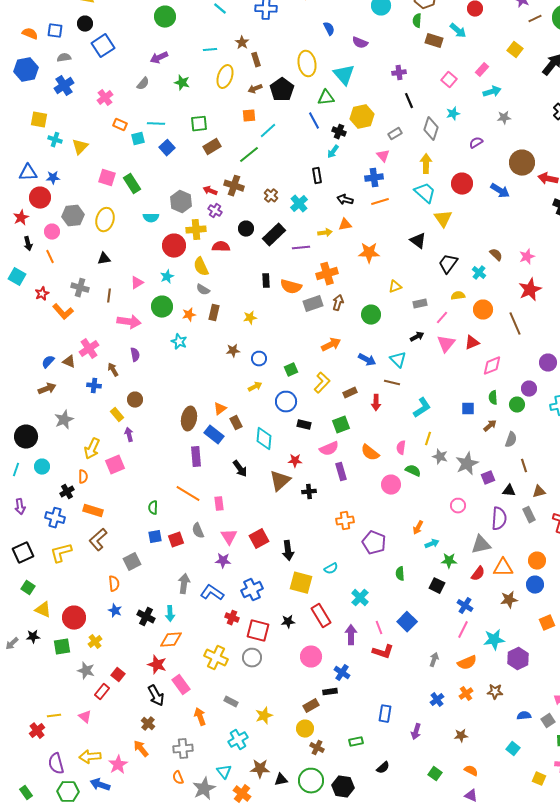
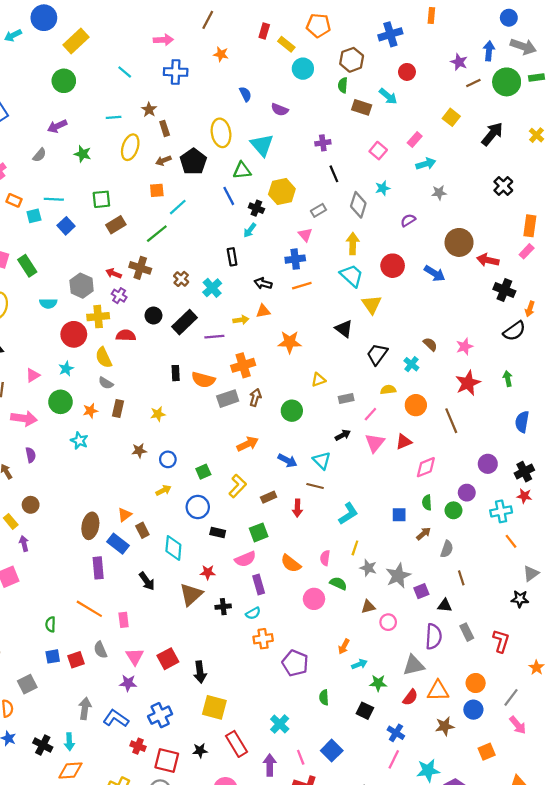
brown triangle: (539, 492) -> (368, 607), moved
cyan semicircle: (331, 569) -> (253, 613), moved

